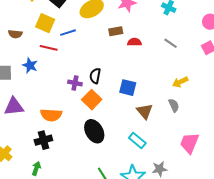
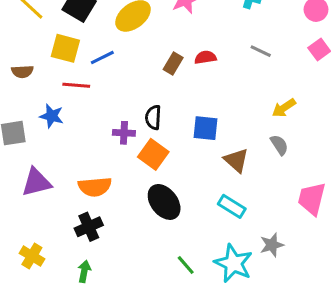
brown rectangle: (116, 31) -> (173, 64), moved, turned -40

